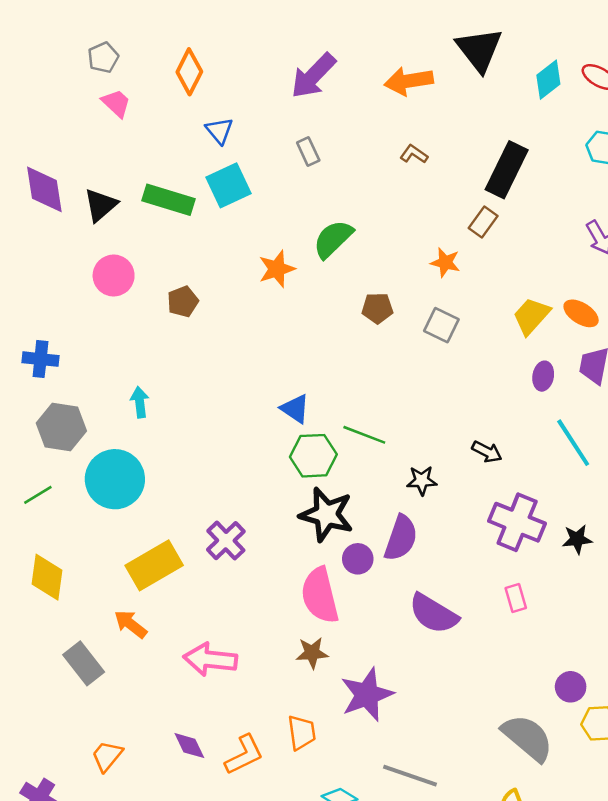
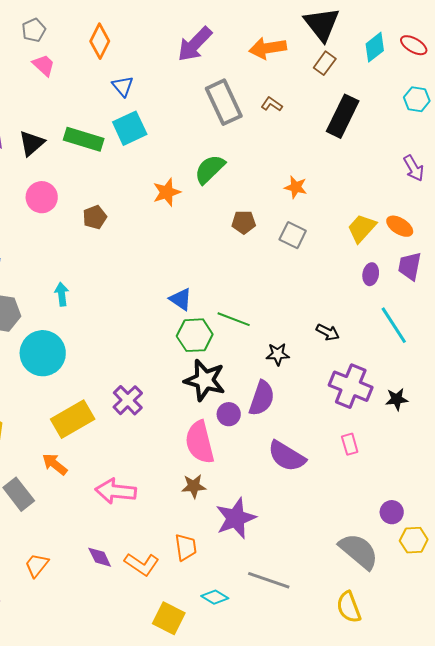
gray rectangle: (308, 151) -> (224, 102), moved, size x2.0
brown rectangle: (483, 222) -> (325, 63), moved
orange L-shape: (244, 755) -> (142, 564), turned 60

